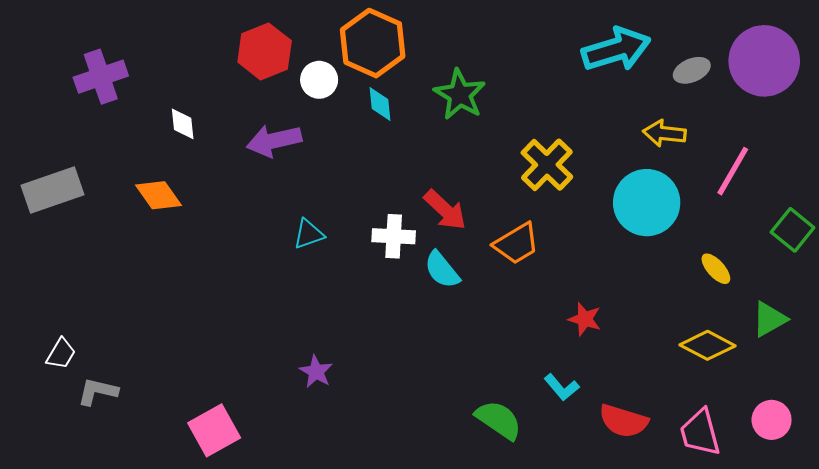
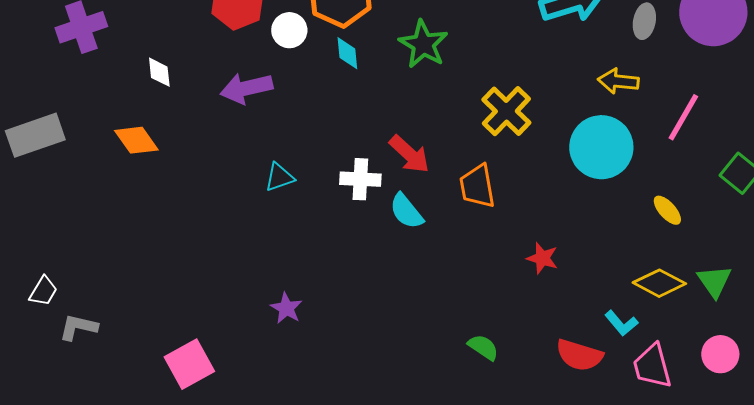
gray ellipse: (692, 70) -> (644, 21), turned -56
orange trapezoid: (516, 244) -> (477, 186), turned 111
green triangle: (769, 319) -> (714, 281), moved, turned -36
cyan L-shape: (562, 387) -> (621, 323), moved
green semicircle: (499, 420) -> (483, 347), moved, size x0.7

